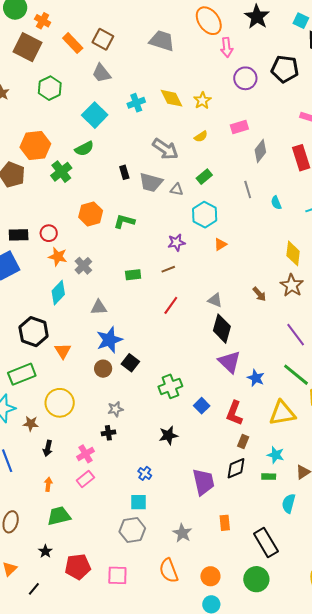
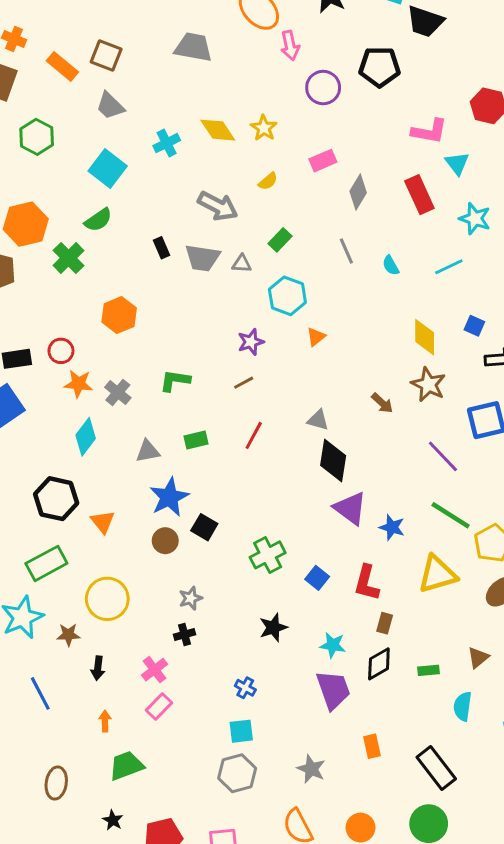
green L-shape: (124, 221) -> (175, 381), moved
green rectangle: (133, 275) -> (196, 440), moved
cyan star: (276, 455) -> (333, 645), moved

